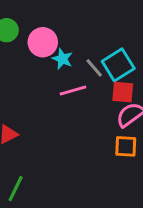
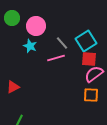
cyan star: (62, 59) -> (30, 46), moved
gray line: (94, 68) -> (62, 43), moved

